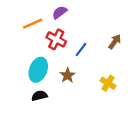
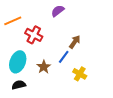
purple semicircle: (60, 12) -> (58, 11), moved
brown arrow: (115, 42) -> (75, 42), moved
blue line: (81, 50) -> (64, 57), moved

